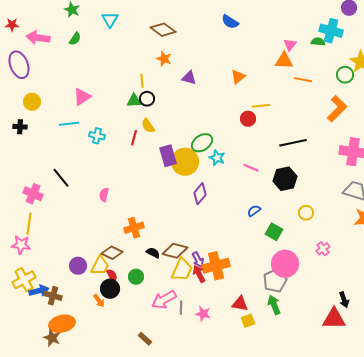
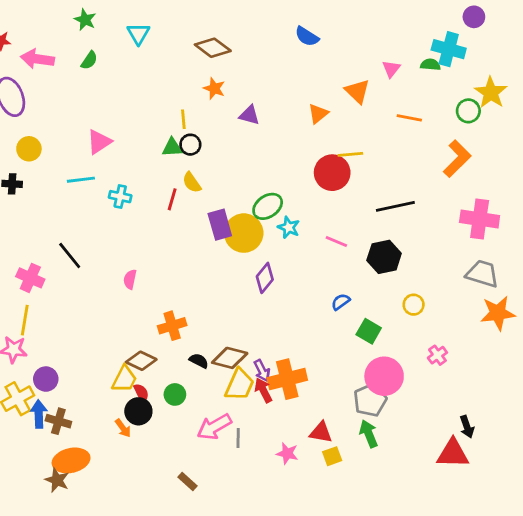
orange triangle: (284, 61) -> (357, 91), moved, turned 42
red circle: (248, 119) -> (332, 173), size x1.6
purple circle: (78, 266) -> (46, 379), moved
blue arrow: (39, 291) -> (39, 414), turned -78
pink star: (203, 314) -> (287, 453), moved

